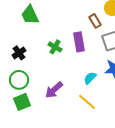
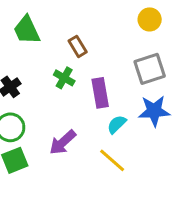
brown rectangle: (95, 21) -> (78, 46), moved
purple rectangle: (79, 42) -> (100, 93), moved

